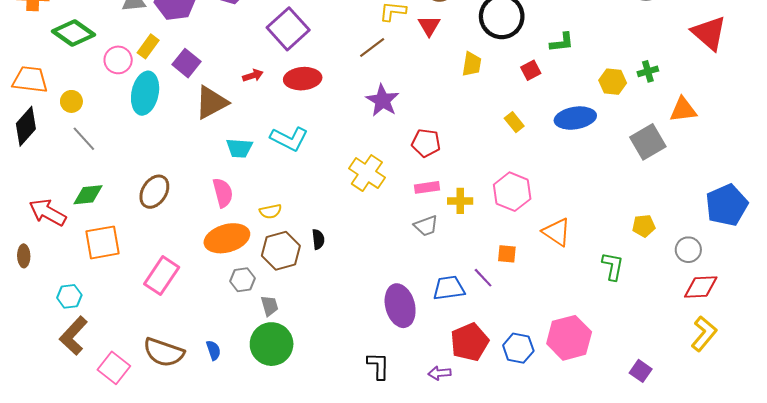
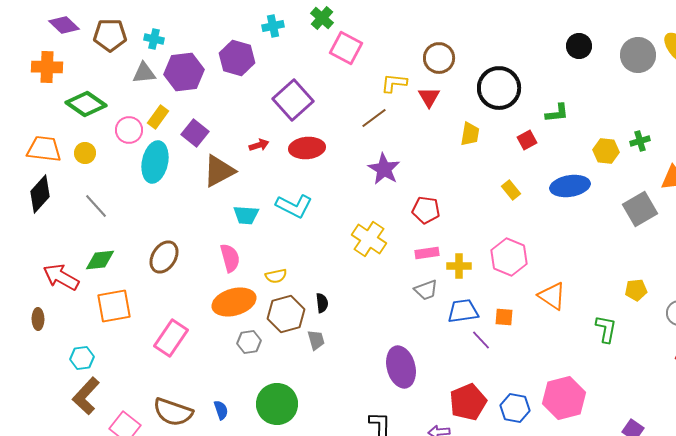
yellow circle: (71, 101) -> (85, 153), moved
blue trapezoid: (449, 288) -> (463, 311), moved
gray trapezoid: (269, 306) -> (316, 340), moved

